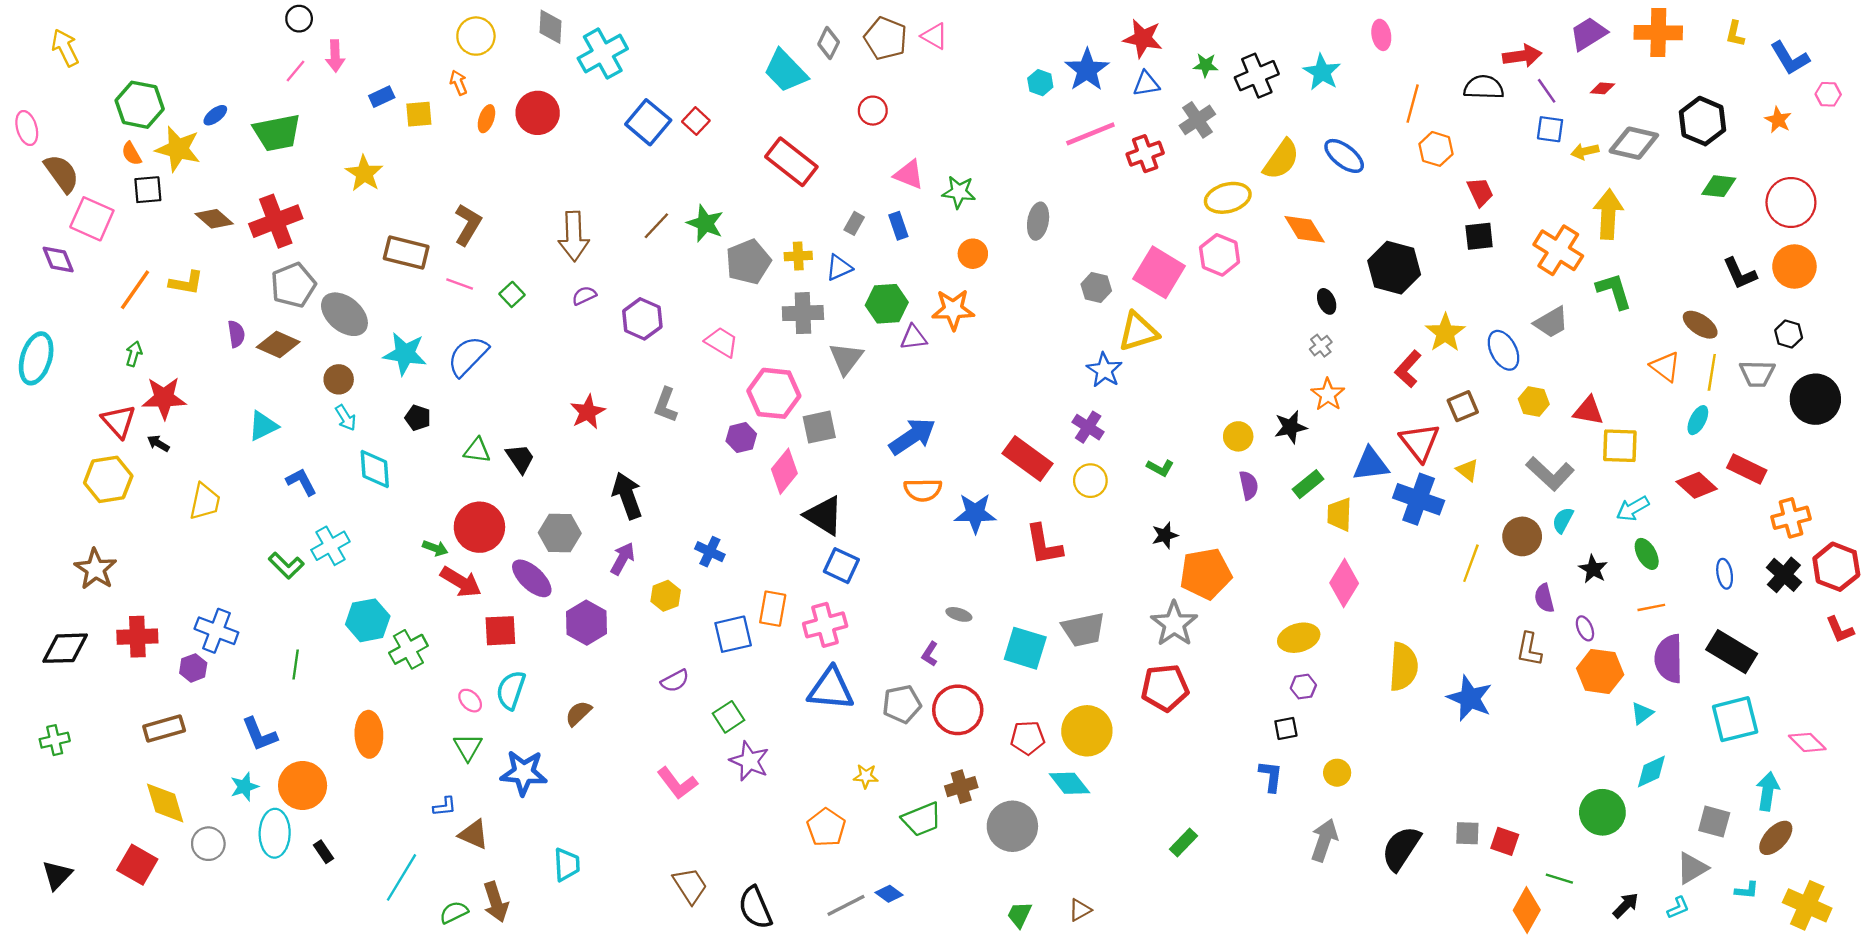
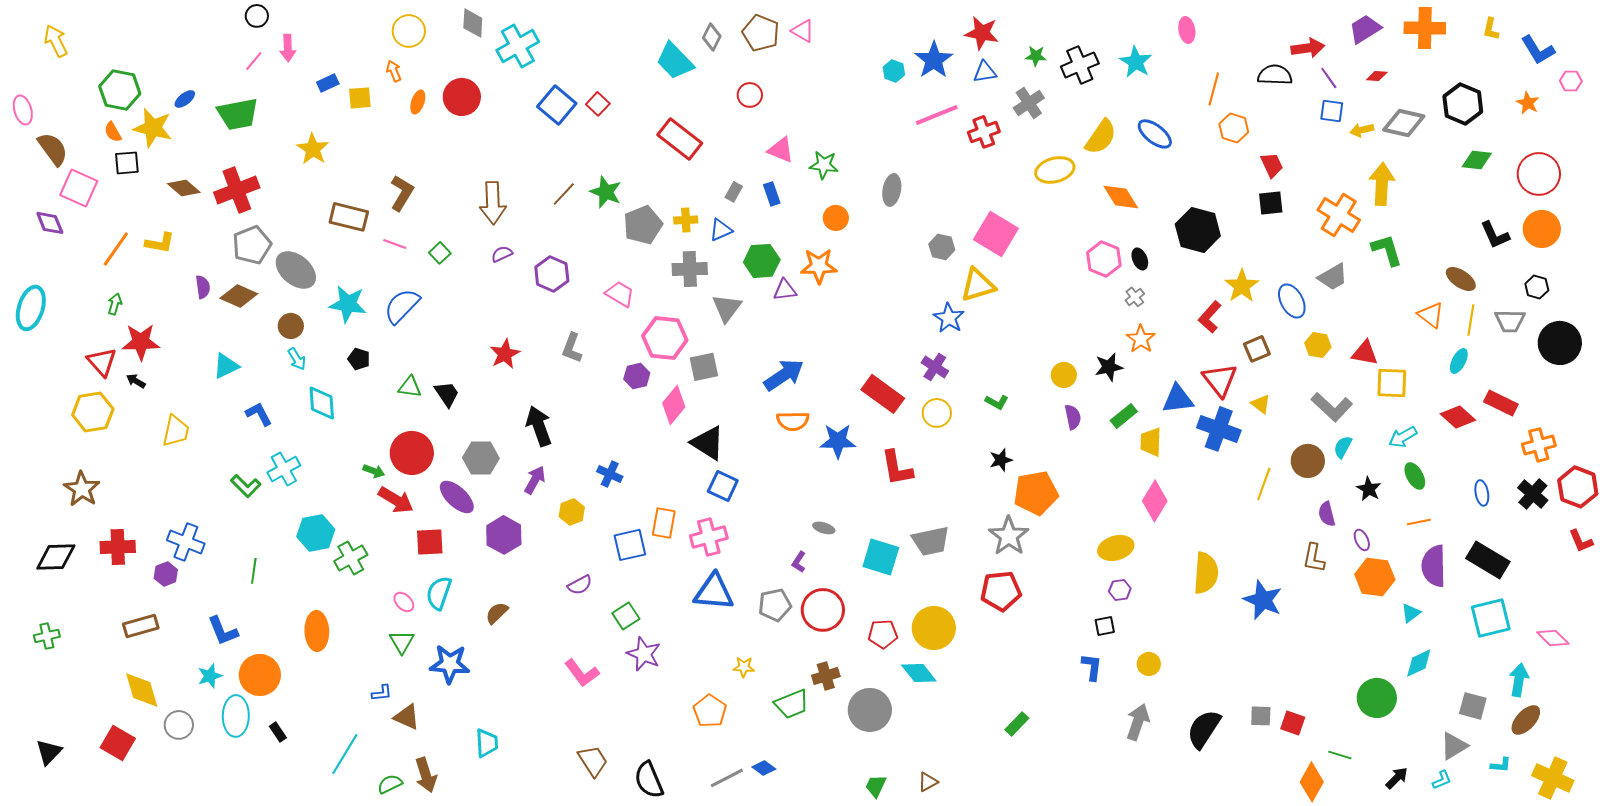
pink hexagon: (1220, 255) -> (1104, 259), moved

